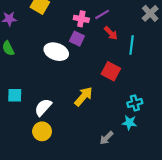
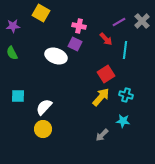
purple line: (102, 14) -> (119, 22), moved
red square: (111, 71) -> (106, 74), turned 30
yellow arrow: (84, 96) -> (101, 97), moved
cyan cross: (135, 103) -> (126, 95), moved, turned 32

